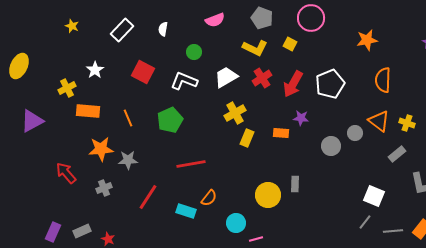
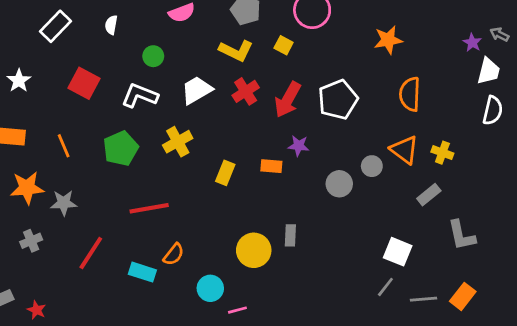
yellow cross: (235, 113) -> (178, 142), moved

